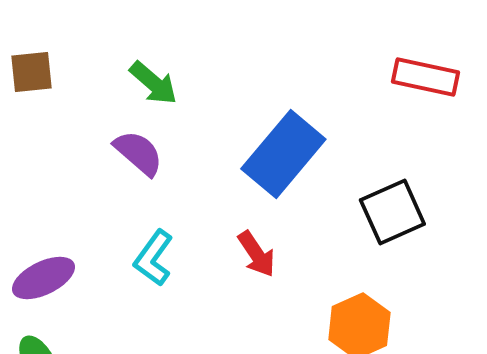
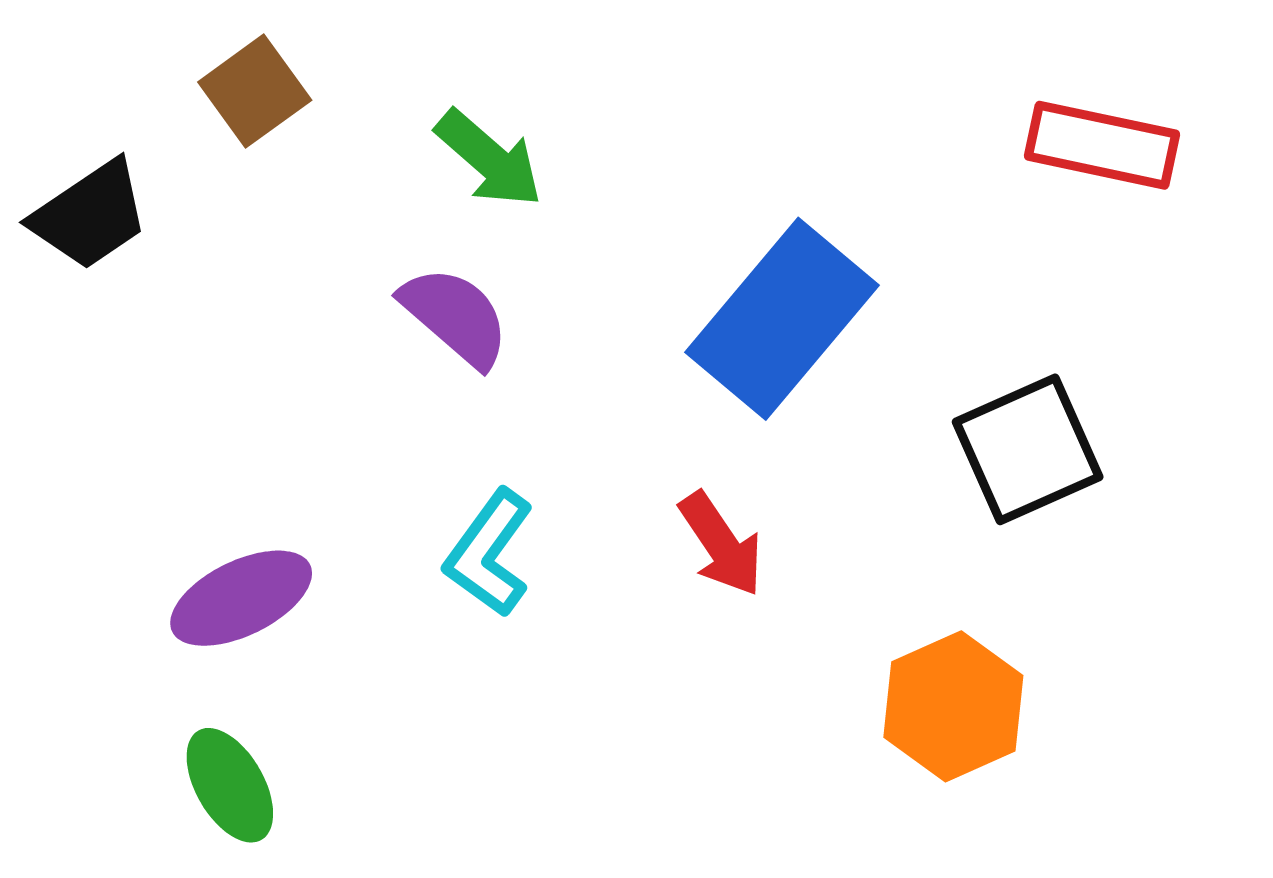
brown square: (31, 72) -> (255, 91), moved, turned -30

